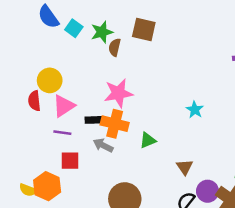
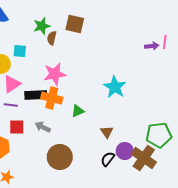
cyan square: (74, 28) -> (20, 51), moved, turned -32
cyan star: (195, 110) -> (115, 87), size x1.6
black rectangle: (94, 120) -> (36, 95), size x1.5
gray arrow: (103, 145) -> (43, 127), moved

